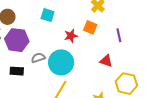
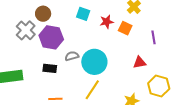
red star: (71, 36) -> (107, 22), moved
red triangle: (106, 61) -> (140, 62), turned -32

